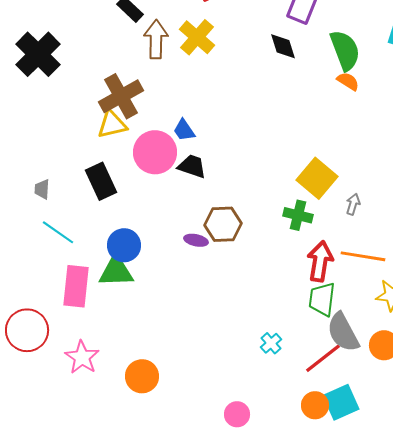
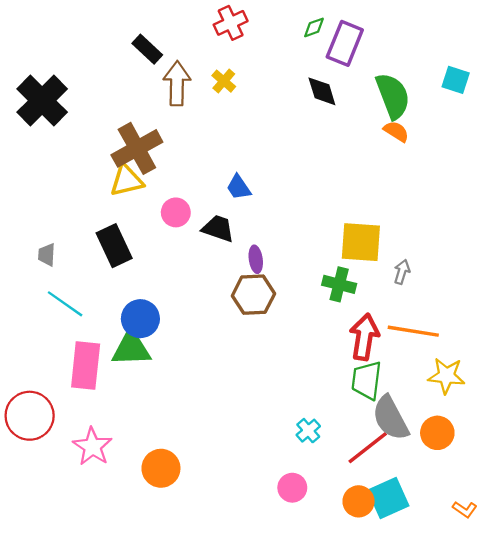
yellow cross: (197, 37) -> (224, 81), size x0.6
blue trapezoid: (184, 130) -> (239, 187), moved
pink circle: (155, 152) -> (176, 212), size x0.6
yellow square: (317, 178) -> (361, 242), turned -36
purple ellipse: (196, 240) -> (256, 259), moved, turned 70
pink circle: (237, 414) -> (292, 488), moved

